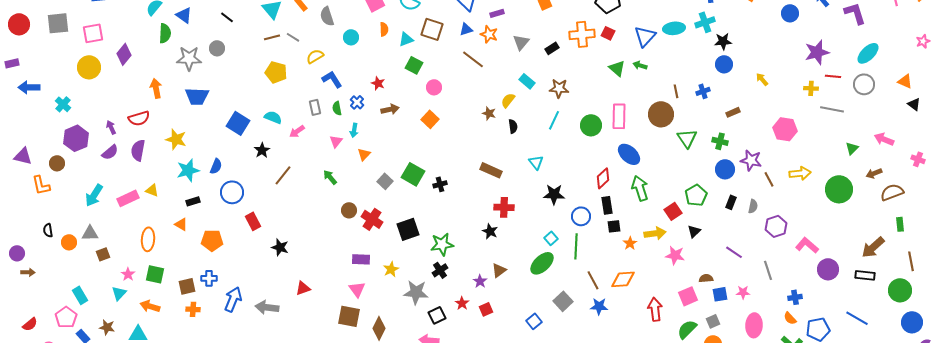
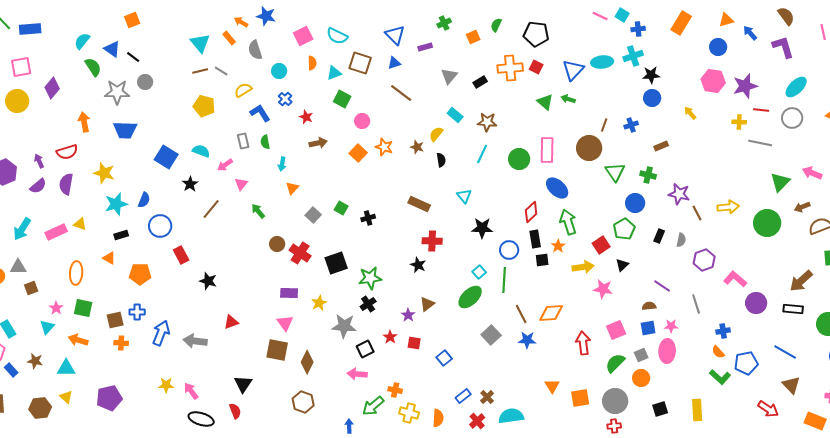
black line: (227, 17) -> (133, 57), moved
green semicircle: (165, 33) -> (93, 67), turned -36
orange star: (489, 34) -> (384, 147), moved
brown line: (676, 91) -> (604, 125), turned 32
blue cross: (357, 102) -> (285, 99), moved
pink hexagon: (785, 129) -> (713, 81), moved
pink triangle: (336, 141) -> (241, 184), moved
green triangle: (852, 148) -> (780, 182), size x1.5
blue circle: (725, 169) -> (635, 203), moved
green square: (413, 174) -> (341, 208), size x0.6
orange star: (630, 243) -> (558, 246), moved
brown semicircle: (706, 278) -> (649, 306), moved
red square: (486, 309) -> (414, 343), turned 32
blue square: (534, 321) -> (444, 358), moved
pink ellipse: (754, 325) -> (667, 351), moved

